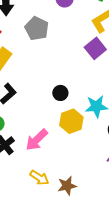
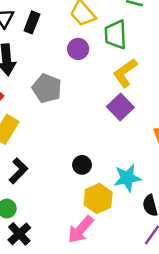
pink arrow: (37, 140) -> (81, 230), moved

